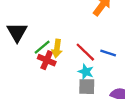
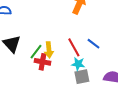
red line: (85, 52) -> (74, 47), turned 30
blue line: (108, 53) -> (94, 44), turned 32

